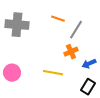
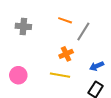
gray cross: (17, 25) -> (23, 26), size x0.7
orange cross: (71, 52) -> (66, 54), moved

